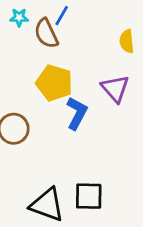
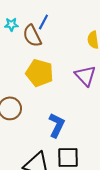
blue L-shape: (77, 113) -> (57, 125), moved

